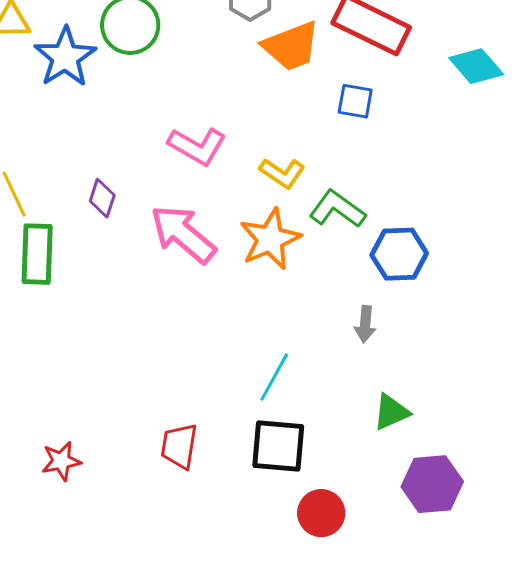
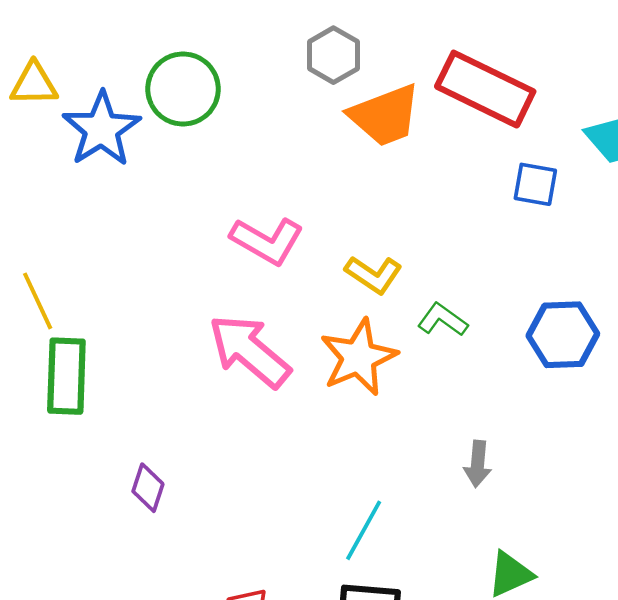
blue square: (355, 101) -> (535, 184), moved
purple diamond: (102, 198) -> (148, 488), moved
green L-shape: (337, 209) -> (443, 320), size x0.7
blue hexagon: (399, 254) -> (563, 335), moved

